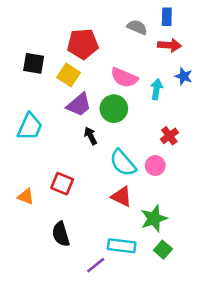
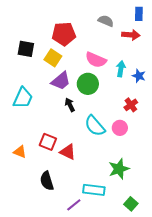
blue rectangle: (167, 17) -> (139, 14), moved
blue star: (184, 76) -> (139, 76), moved
red triangle: (122, 197) -> (68, 152), moved
green square: (163, 250) -> (131, 204), moved

